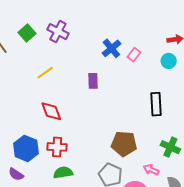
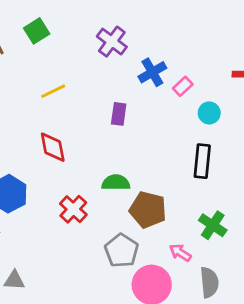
purple cross: (58, 32) -> (112, 42), moved
cyan circle: (169, 61) -> (209, 113), moved
red cross: (57, 147) -> (73, 209), moved, turned 30
green semicircle: (63, 173) -> (116, 183), moved

